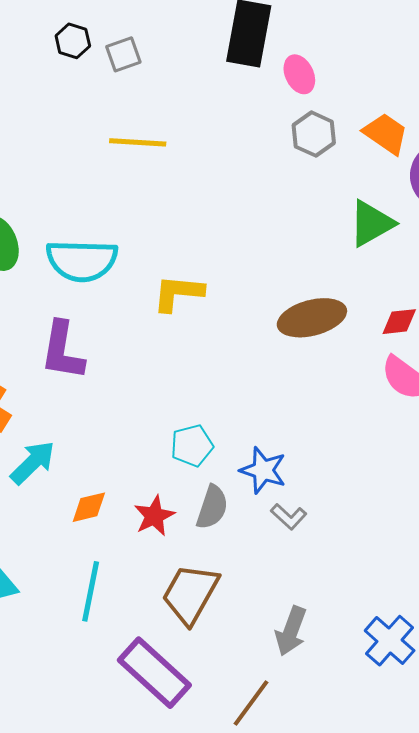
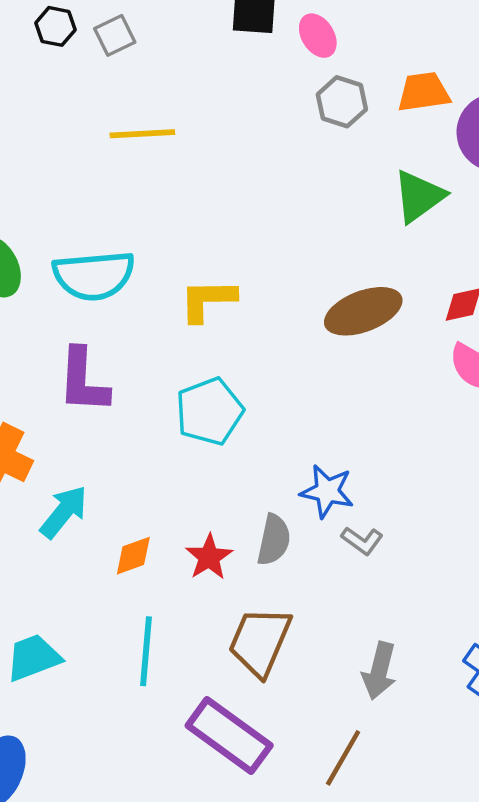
orange trapezoid: (386, 134) -> (424, 92), turned -36
cyan pentagon: (192, 446) -> (209, 411), moved, size x1.4

